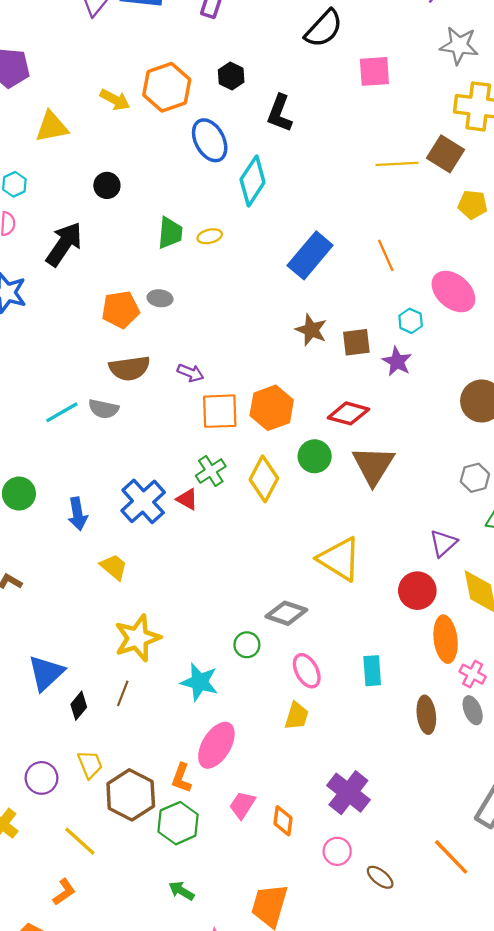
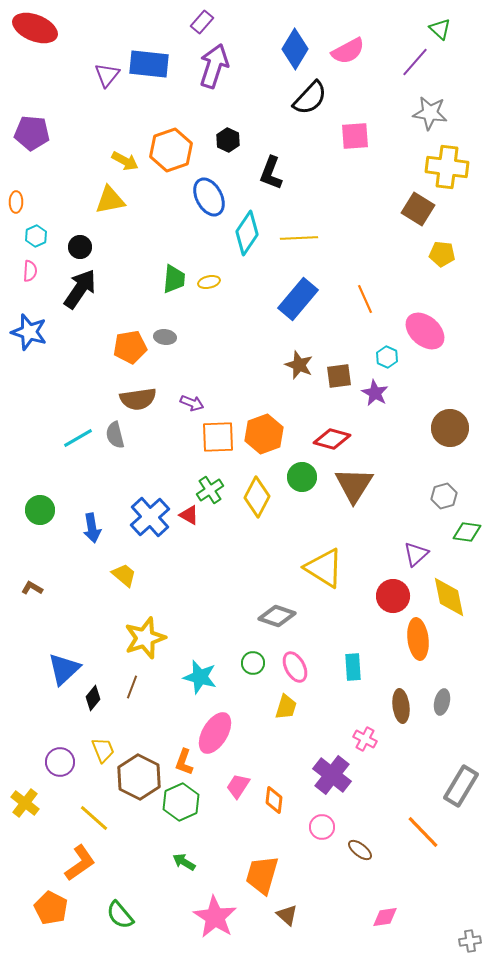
yellow triangle: (52, 127) -> (110, 200), moved
yellow line: (397, 164) -> (299, 238), moved
black circle: (107, 185) -> (80, 247), moved
gray semicircle: (104, 409) -> (115, 435), turned 64
green circle: (247, 645) -> (253, 663), moved
pink cross: (473, 674) -> (365, 739), moved
gray ellipse: (473, 710) -> (442, 702), turned 35
orange L-shape: (64, 892) -> (80, 863), size x1.5

